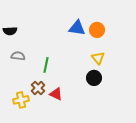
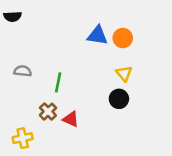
black semicircle: (10, 31) -> (12, 16), moved
yellow cross: (21, 100) -> (23, 138), moved

